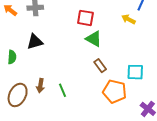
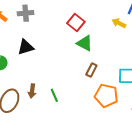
red square: (85, 18) -> (76, 23), turned 30
brown rectangle: (100, 66) -> (91, 70), turned 64

